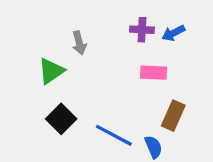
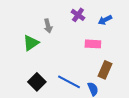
purple cross: (142, 30) -> (78, 15), moved, turned 32
black square: (61, 119) -> (37, 82), moved

